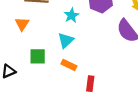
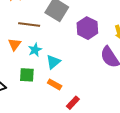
cyan star: (71, 15) -> (35, 50), moved
red rectangle: (90, 84) -> (73, 103), turned 32

